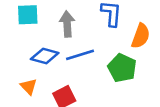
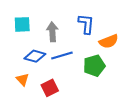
orange semicircle: (141, 36) -> (109, 41), turned 48
green pentagon: (122, 68) -> (94, 66), turned 30

